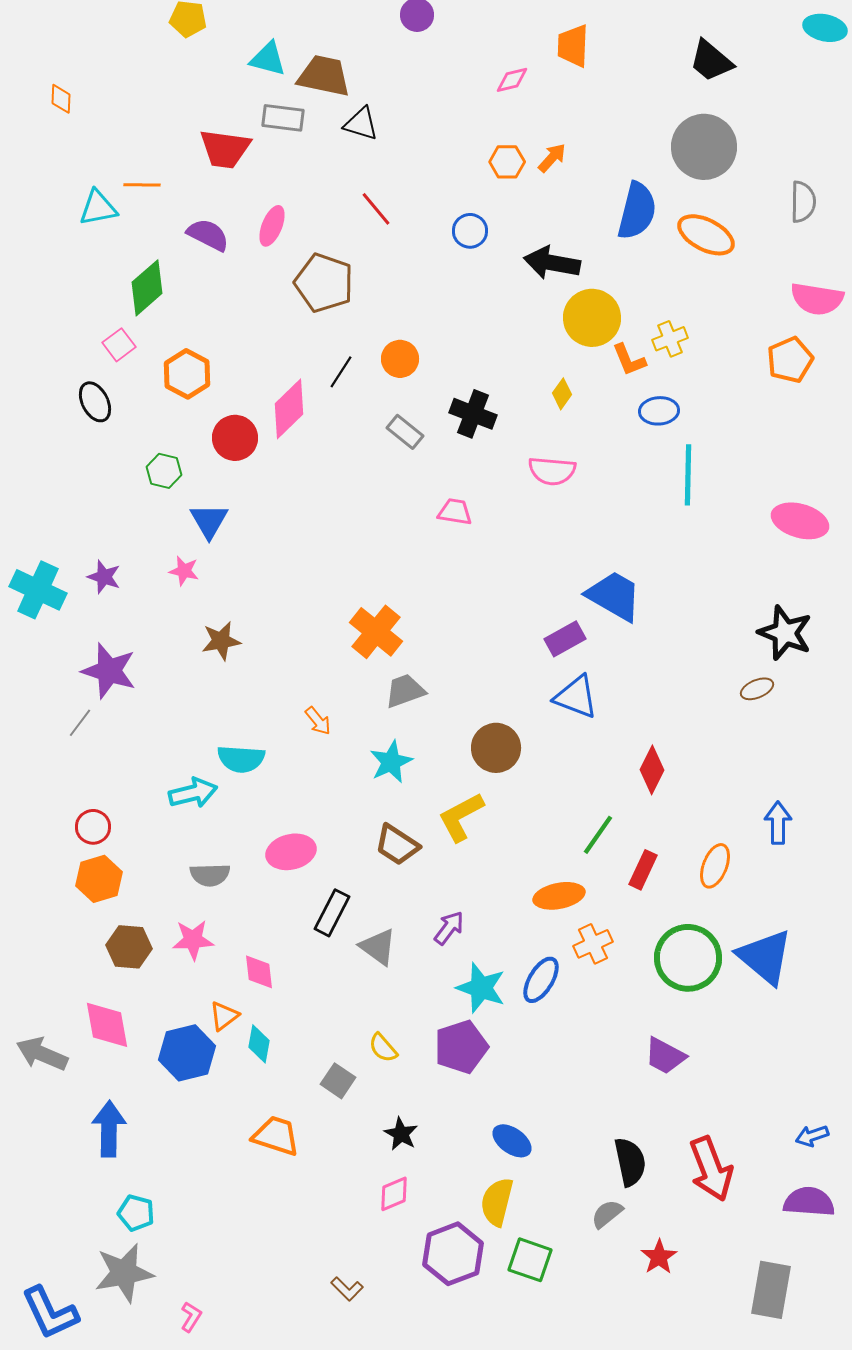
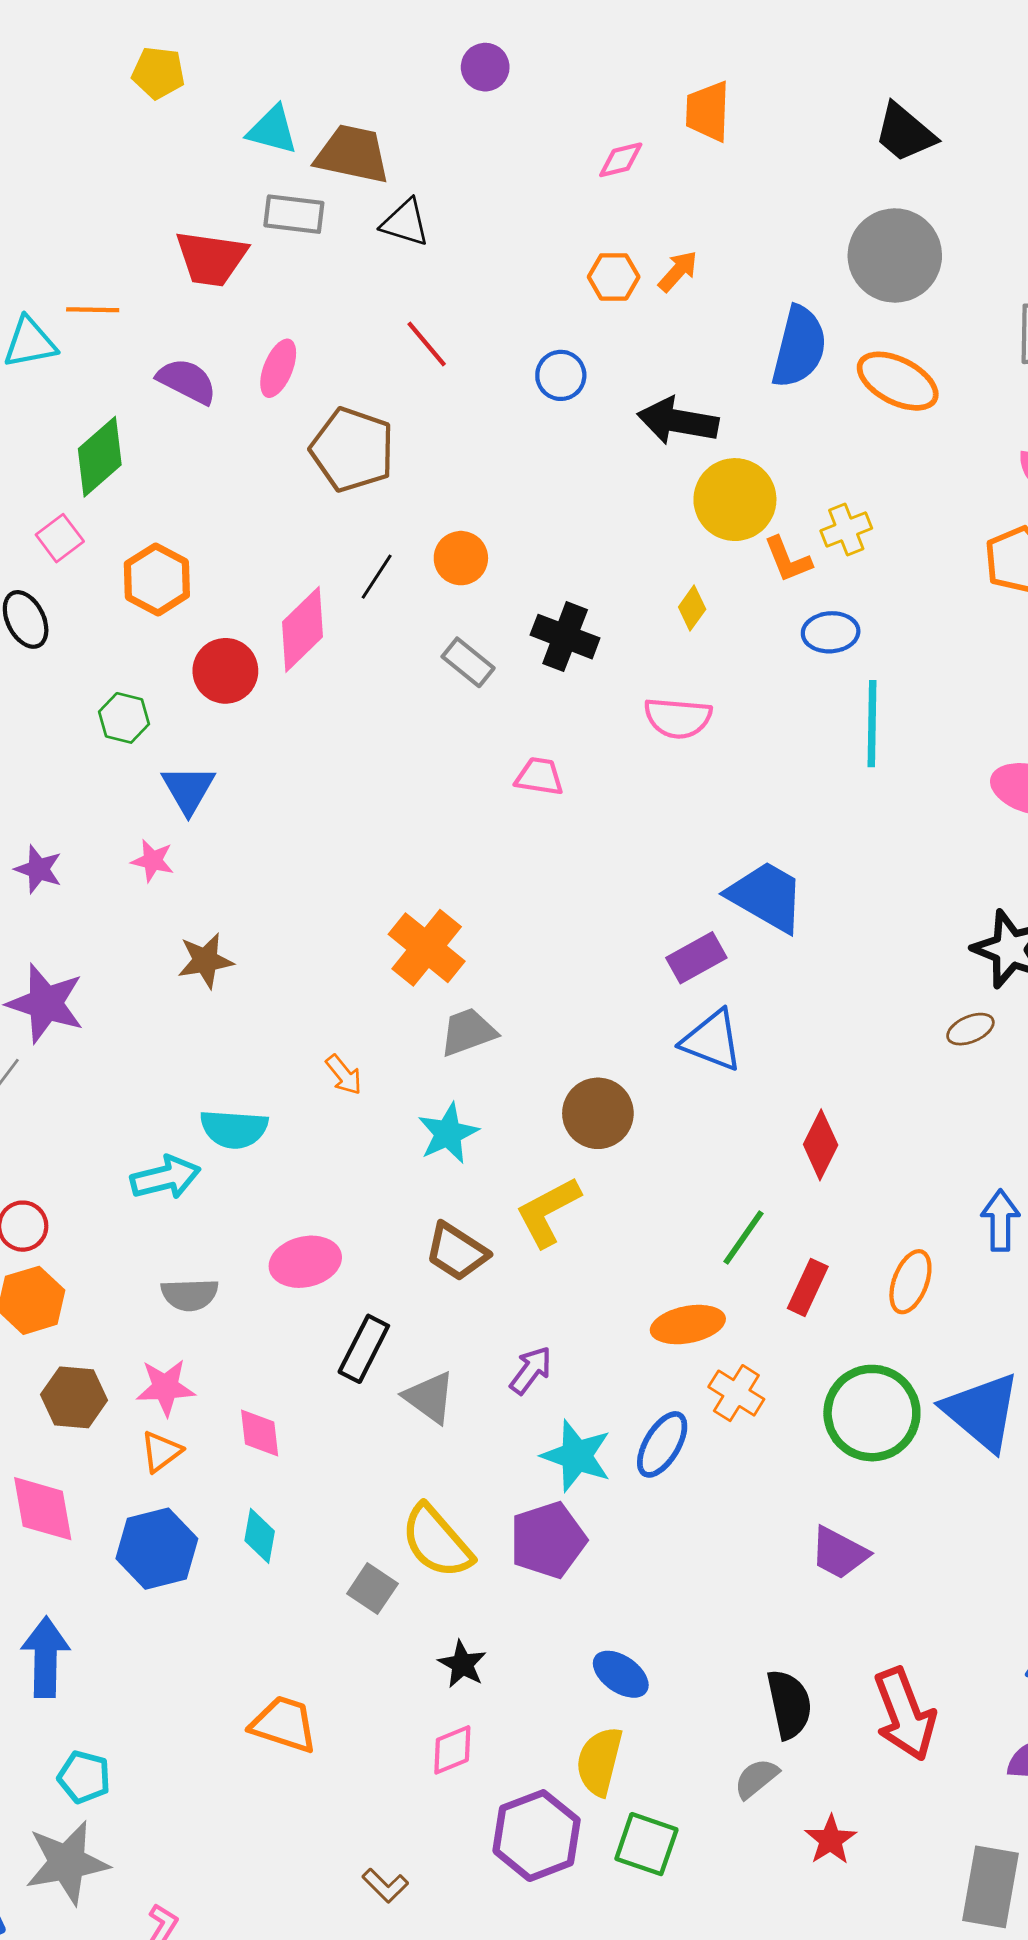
orange cross: (593, 944) -> (736, 1393), turned -33
orange triangle: (224, 1016) -> (161, 1452), moved
yellow semicircle: (383, 1048) -> (437, 1541), size x1.8
orange trapezoid: (276, 1136) -> (284, 1724), moved

